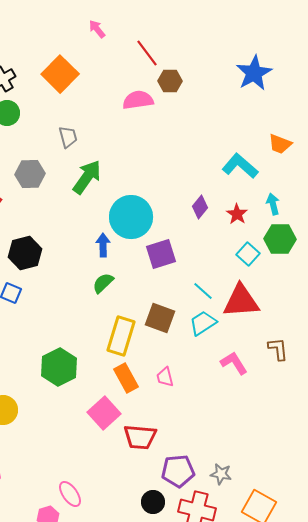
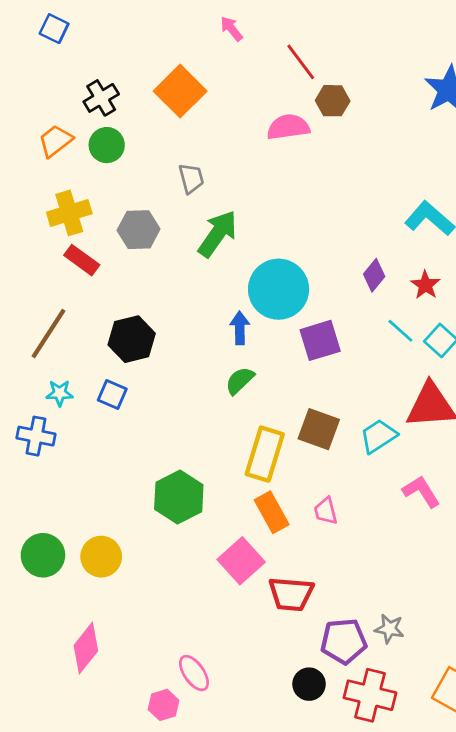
cyan line: (203, 291) -> (400, 331), moved
gray star: (221, 474) -> (389, 629), moved

